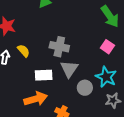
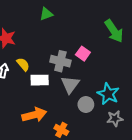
pink square: (107, 47) -> (83, 54), moved
white rectangle: (44, 75) -> (40, 80), moved

